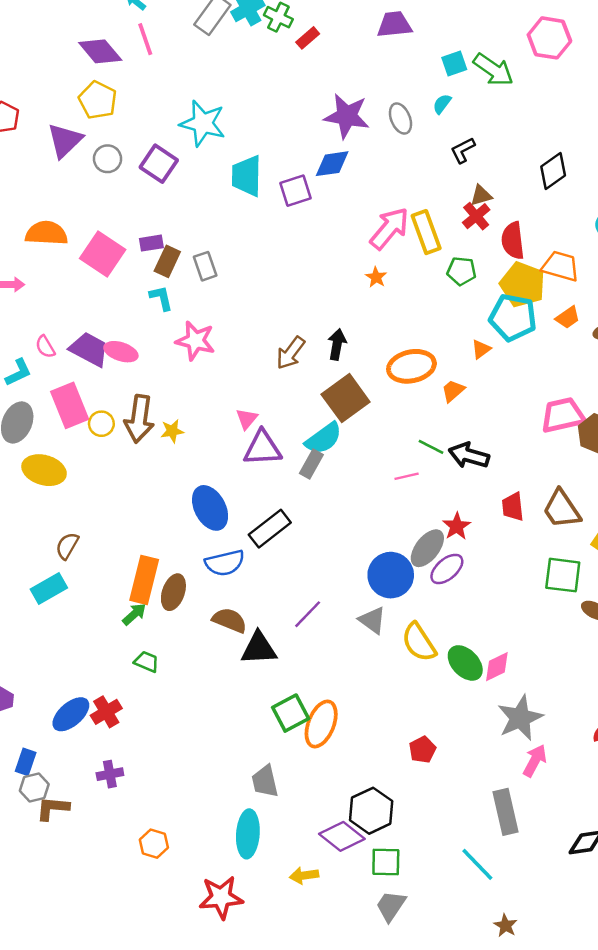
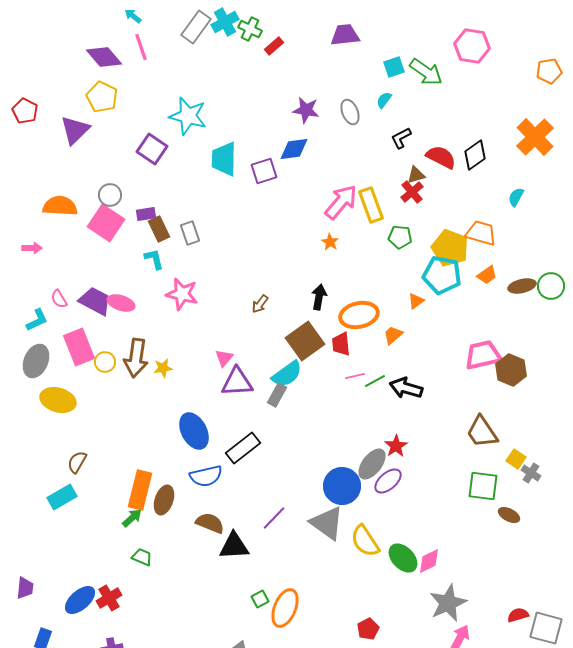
purple star: (347, 116) -> (306, 110), size x0.7
gray circle: (107, 159) -> (110, 195), moved
red semicircle: (513, 241) -> (441, 157), moved, turned 124
brown rectangle: (167, 261) -> (159, 229), turned -50
black arrow: (337, 344) -> (319, 297), moved
brown arrow: (291, 353) -> (260, 304), size x0.7
green line: (431, 447) -> (375, 381), turned -55
pink line: (407, 476) -> (355, 376), moved
red trapezoid: (513, 507) -> (341, 344), moved
gray triangle: (372, 620) -> (327, 523), size x1.5
green square: (291, 713) -> (260, 599), size x0.6

